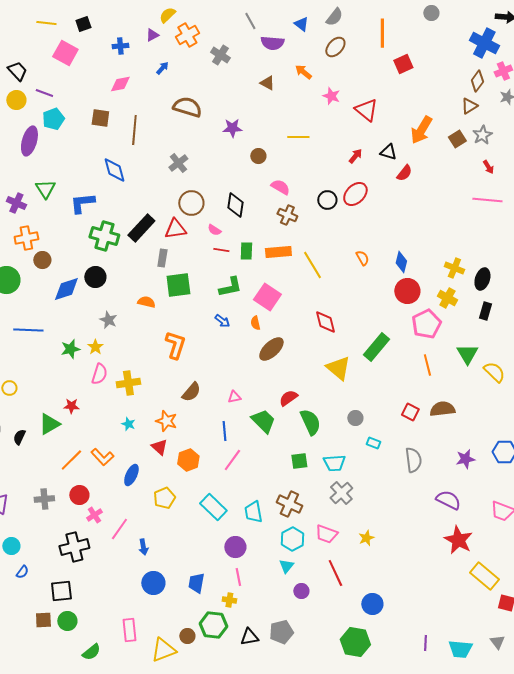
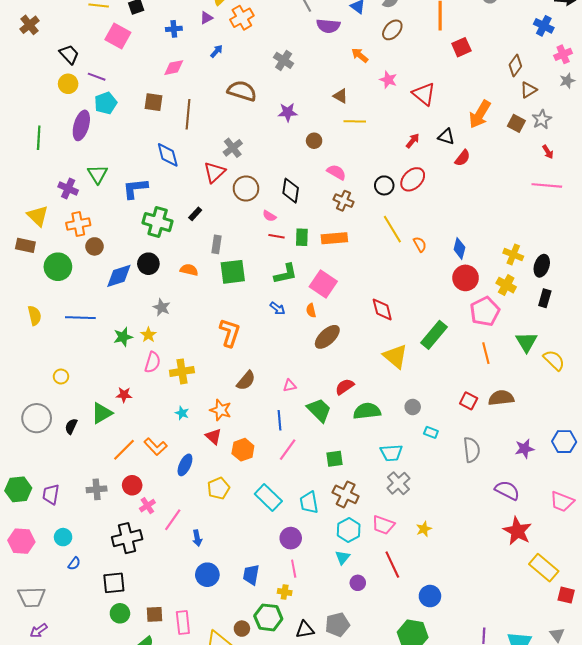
blue cross: (484, 43) -> (544, 26), size x0.7
gray cross: (220, 55) -> (284, 60), moved
brown diamond: (477, 81) -> (515, 65), moved
brown triangle: (267, 83) -> (340, 96), moved
brown square: (457, 139) -> (516, 123), turned -30
black rectangle: (141, 228) -> (195, 214), size x0.5
red triangle: (175, 229) -> (214, 172), moved, turned -35
yellow line: (312, 265) -> (392, 229), moved
orange semicircle: (146, 302) -> (189, 270), moved
green semicircle: (310, 422) -> (367, 411), turned -72
green square: (299, 461) -> (334, 459), moved
brown square: (43, 620) -> (154, 614), moved

